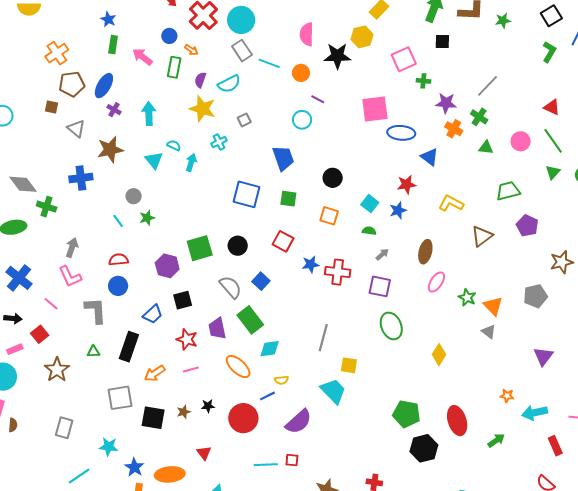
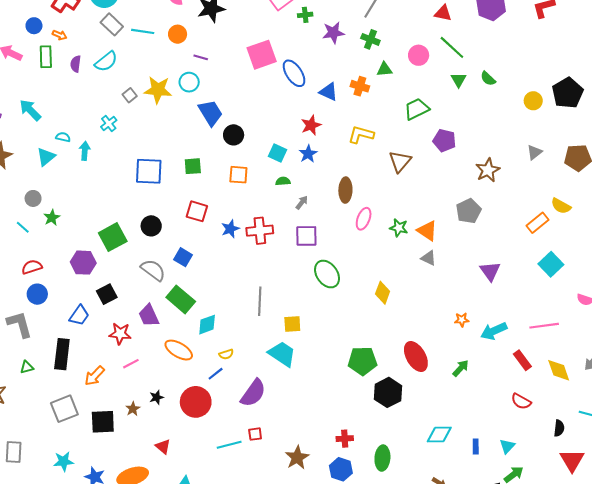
yellow star: (202, 109) -> (158, 90), moved
cyan arrow: (149, 114) -> (30, 110), turned -30
orange cross: (454, 129) -> (360, 86), moved
blue ellipse: (401, 133) -> (294, 73), turned 64
blue trapezoid: (283, 158) -> (210, 113), moved
cyan triangle: (154, 160) -> (46, 157), turned 42

